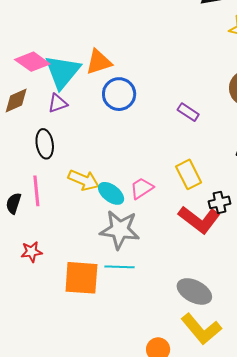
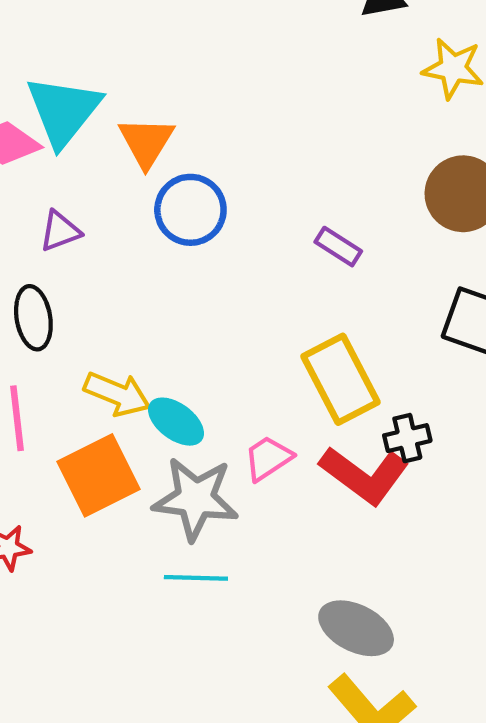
orange triangle: (99, 62) -> (146, 142), turned -40
cyan triangle: (62, 72) -> (63, 111), moved
yellow rectangle: (189, 174) -> (341, 379), size x1.4
pink trapezoid: (142, 188) -> (268, 458), moved
orange square: (81, 278) -> (99, 475), moved, turned -30

